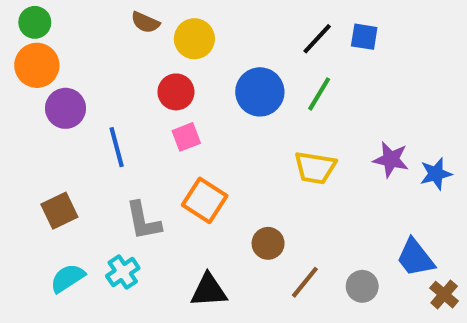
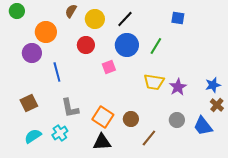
brown semicircle: (145, 22) -> (71, 11), turned 96
black line: (317, 39) -> (125, 19), moved
orange circle: (37, 65) -> (46, 32), moved
pink square: (186, 137) -> (109, 67), moved
purple star: (391, 159) -> (178, 87), moved, turned 30
orange square: (205, 200) -> (103, 117), moved
gray circle: (362, 286) -> (177, 120), moved
brown cross: (444, 295) -> (217, 105), moved

